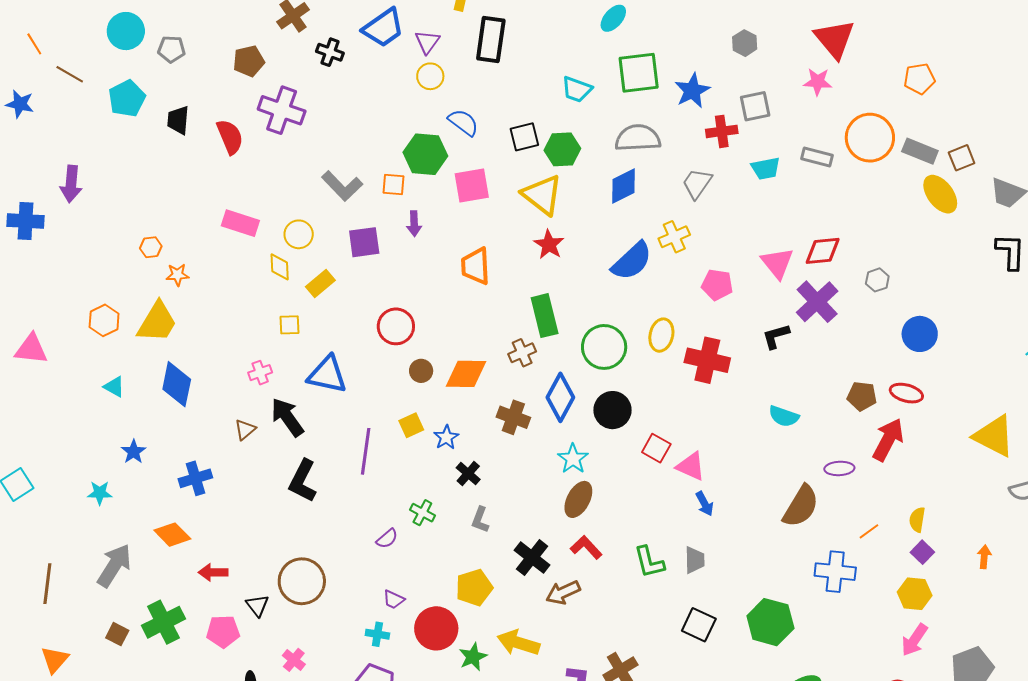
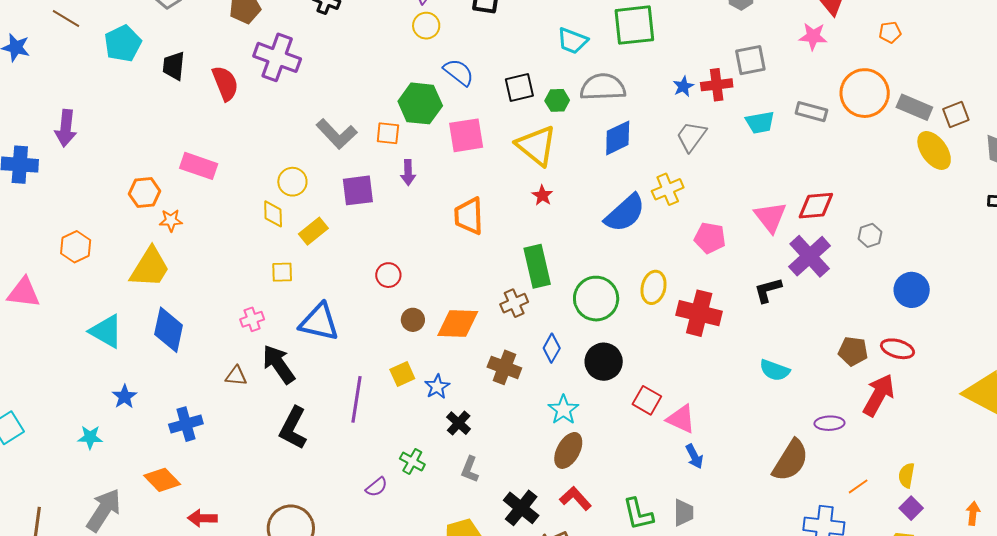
orange pentagon: (919, 79) -> (890, 32), moved, size x0.7
blue star: (692, 91) -> (683, 86), moved, size x0.6
gray semicircle: (638, 138) -> (603, 87), moved
green hexagon: (562, 149) -> (557, 100), size x0.7
pink rectangle: (240, 223) -> (199, 166), moved
red star: (549, 245) -> (542, 195), size x0.7
orange hexagon: (151, 247) -> (145, 193), size x1.4
orange hexagon: (104, 320) -> (76, 247), moved
red circle: (396, 326) -> (388, 275), size x0.7
cyan triangle: (114, 387) -> (106, 331), size x1.6
blue diamond: (560, 397) -> (552, 348), size x0.6
brown triangle: (245, 429) -> (236, 376), turned 45

